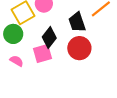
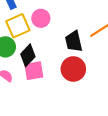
black diamond: (49, 37) -> (28, 55), moved

